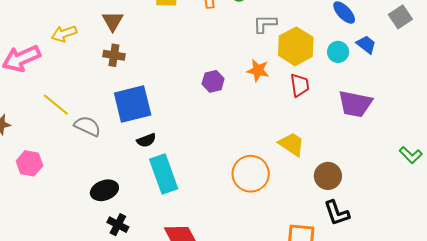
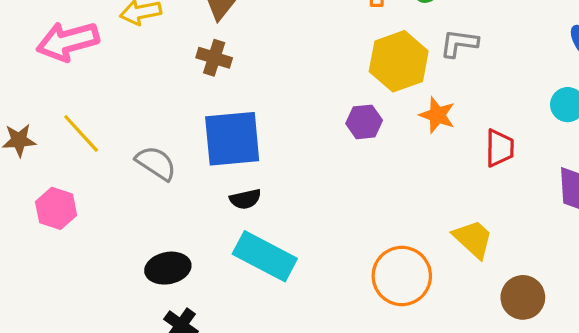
yellow hexagon: (296, 46) -> (399, 61), moved
yellow line: (56, 105) -> (81, 133), moved
cyan rectangle: (164, 174) -> (265, 256), turned -51

